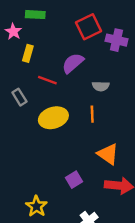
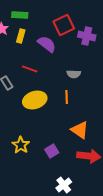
yellow rectangle: (28, 53) -> (21, 36), moved
purple semicircle: (73, 63) -> (47, 44), moved, turned 78
yellow star: (36, 206) -> (21, 145), moved

